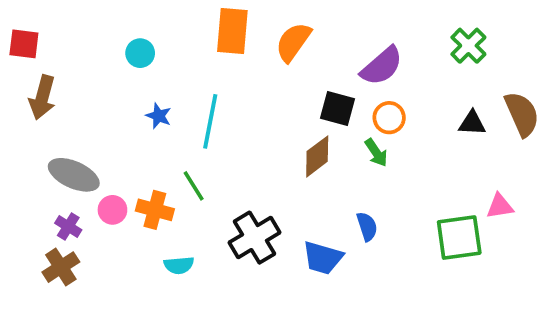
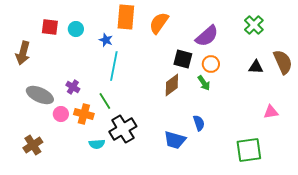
red square: (24, 44) -> (50, 27), moved
blue star: (159, 116) -> (106, 40), moved
purple cross: (68, 226) -> (73, 87), moved
black cross: (254, 238) -> (123, 129), moved
green square: (459, 238) -> (249, 150), moved

